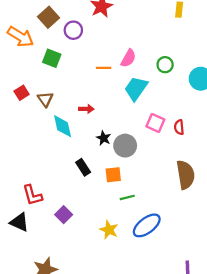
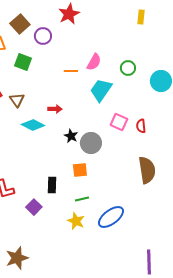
cyan diamond: (63, 126) -> (33, 125), turned -50
black rectangle: (83, 167) -> (52, 185), moved, turned 35
green line: (127, 197) -> (82, 199), moved

